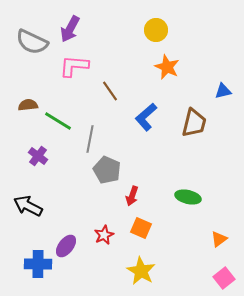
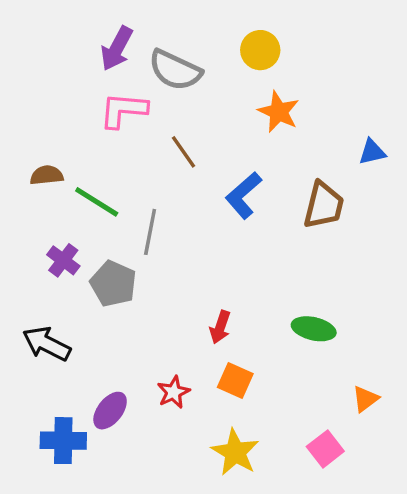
gray semicircle: (32, 42) -> (175, 70), moved
gray pentagon: (107, 170) -> (113, 284), moved
pink square: (224, 278) -> (325, 449), moved

